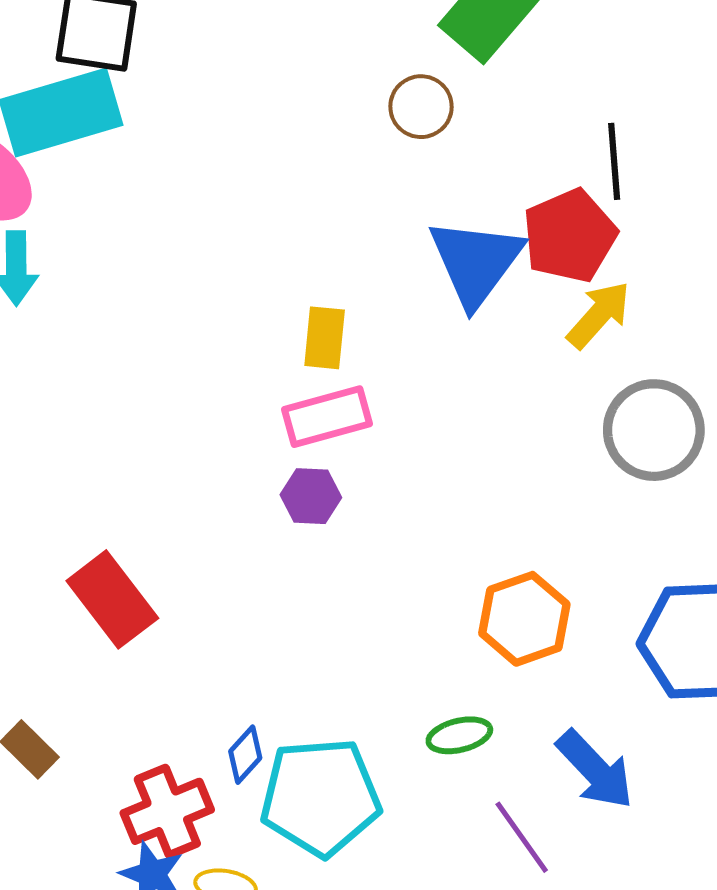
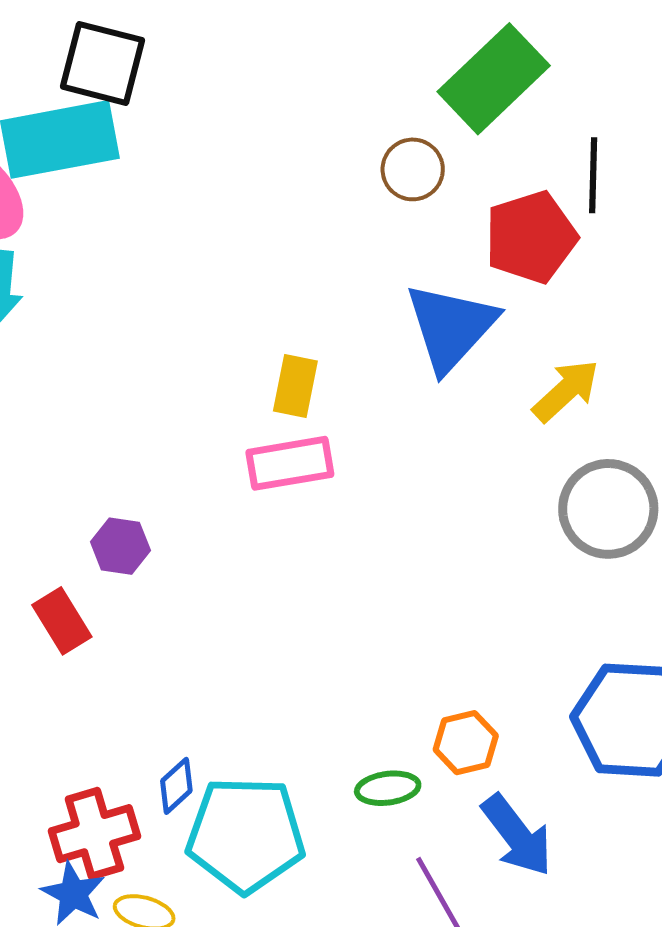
black line: (614, 161) -> (593, 175), moved
red pentagon: (570, 236) -> (531, 237), moved
purple hexagon: (311, 496) -> (120, 546), moved
red rectangle: (112, 599) -> (62, 621), size x0.7
orange hexagon: (524, 619) -> (466, 743), moved, size x0.7

